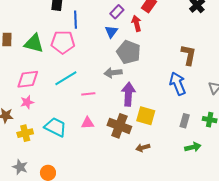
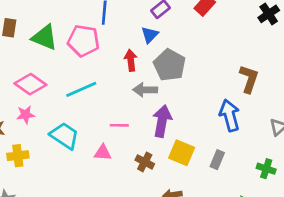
red arrow: (136, 23) -> (131, 60), moved
pink diamond: (28, 79) -> (30, 84), turned 35
pink line: (88, 94) -> (119, 125), moved
gray rectangle: (185, 121) -> (217, 160), moved
brown cross: (119, 126) -> (145, 162), size x0.6
cyan trapezoid: (55, 127) -> (64, 136), moved

